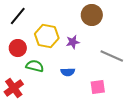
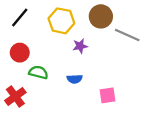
yellow hexagon: (47, 36) -> (61, 21), moved
gray line: (112, 56) -> (127, 35), moved

